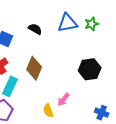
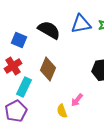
black semicircle: (35, 29) -> (49, 30), size x1.6

